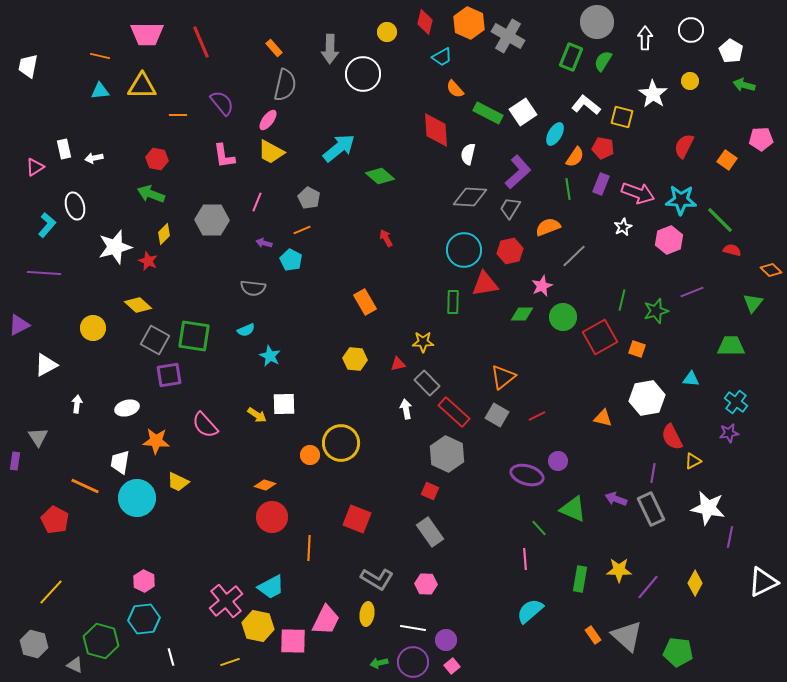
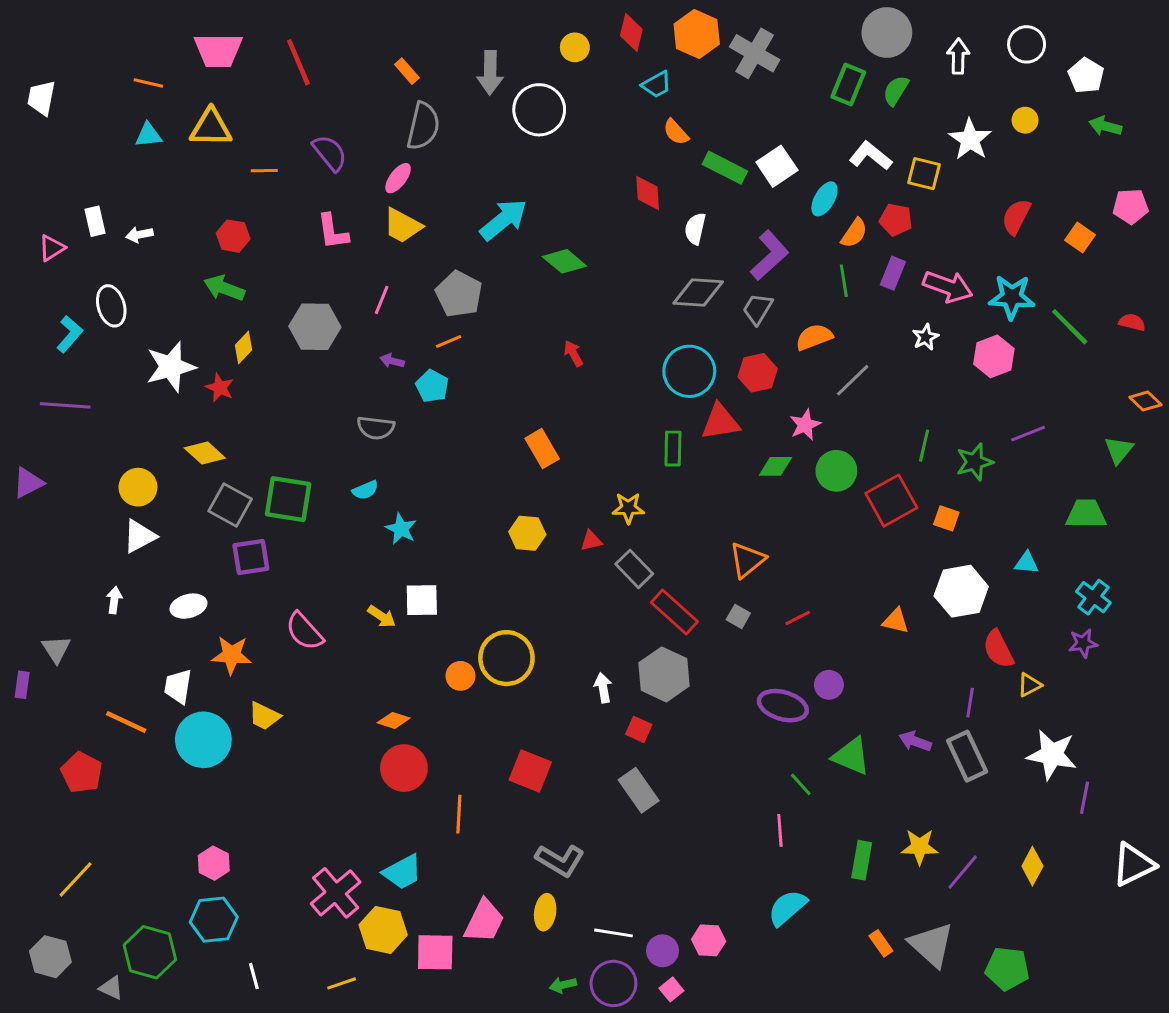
red diamond: (436, 130) -> (648, 193), size x0.7
gray pentagon: (309, 198) -> (459, 294), size x1.4
red semicircle: (732, 250) -> (1132, 322), moved
white triangle: (46, 365) -> (139, 536), moved
white arrow: (406, 409) -> (603, 688), moved
gray square: (497, 415) -> (738, 616), size x0.7
pink hexagon: (426, 584) -> (709, 940), moved

